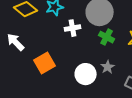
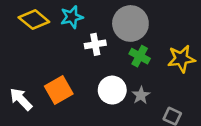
white arrow: (16, 42) -> (21, 99), moved
white circle: (86, 74) -> (112, 90), moved

